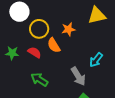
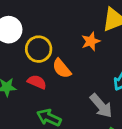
orange star: (68, 29) -> (91, 41), moved

